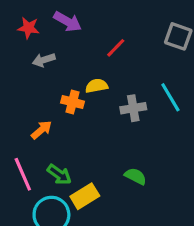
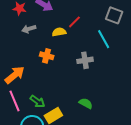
yellow semicircle: (97, 86) -> (59, 32), moved
cyan line: (170, 97) -> (104, 39), moved
orange arrow: (41, 130) -> (15, 75), moved, size x1.5

